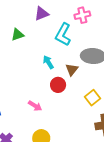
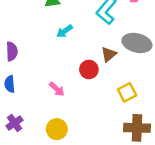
cyan arrow: (48, 62) -> (65, 31), moved, turned -104

